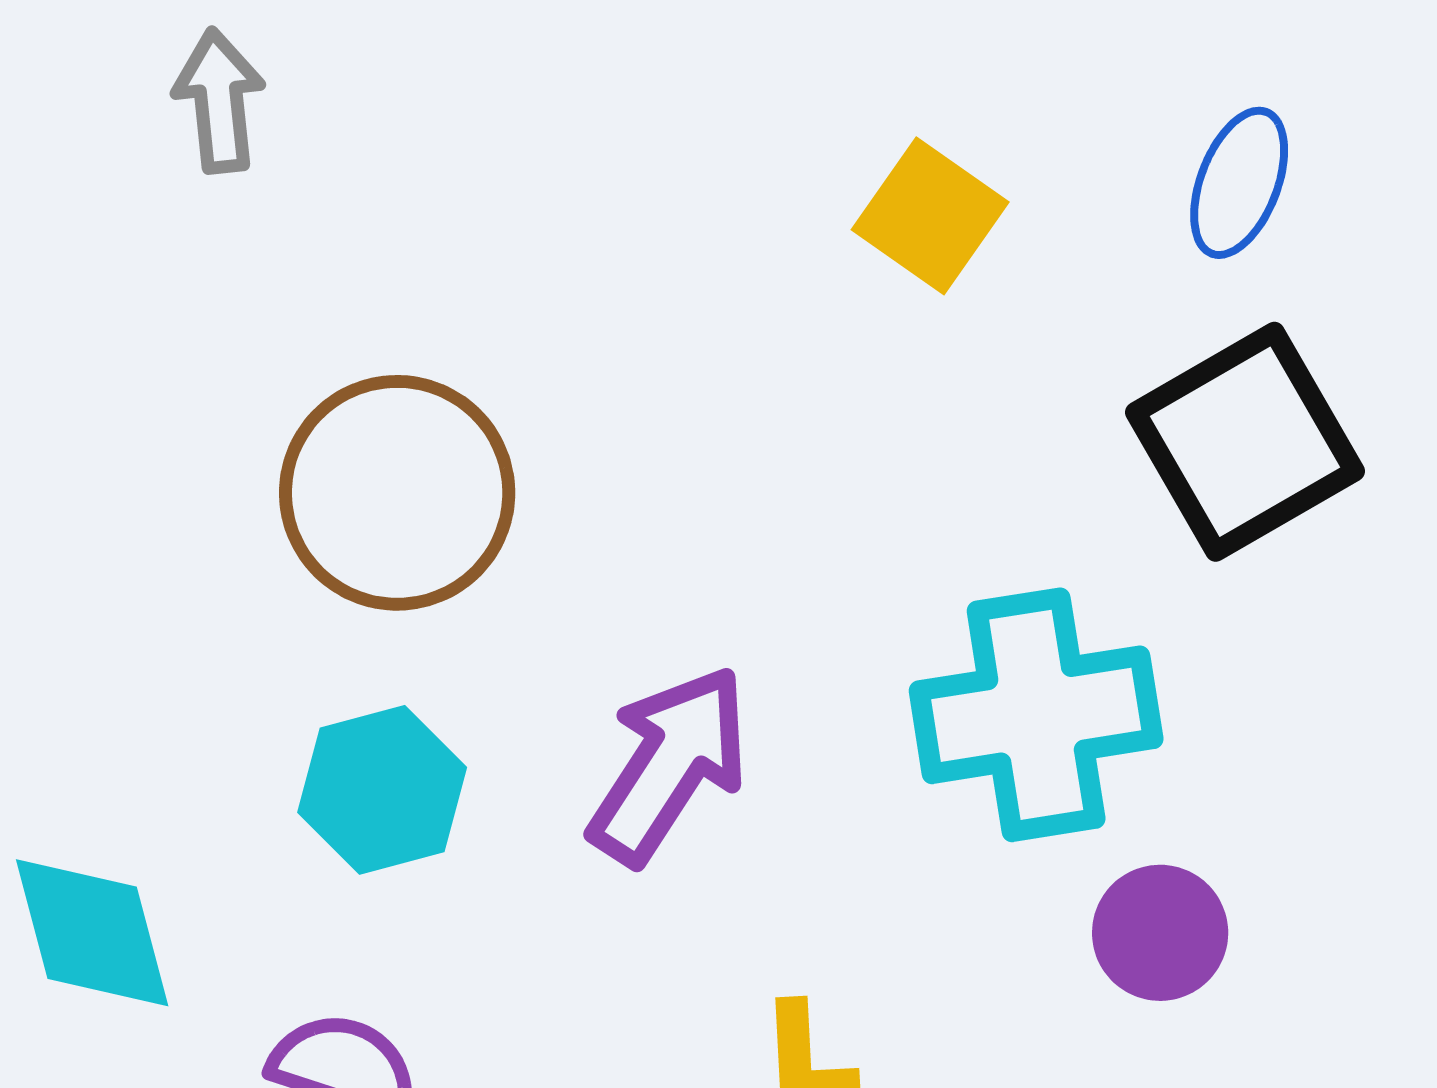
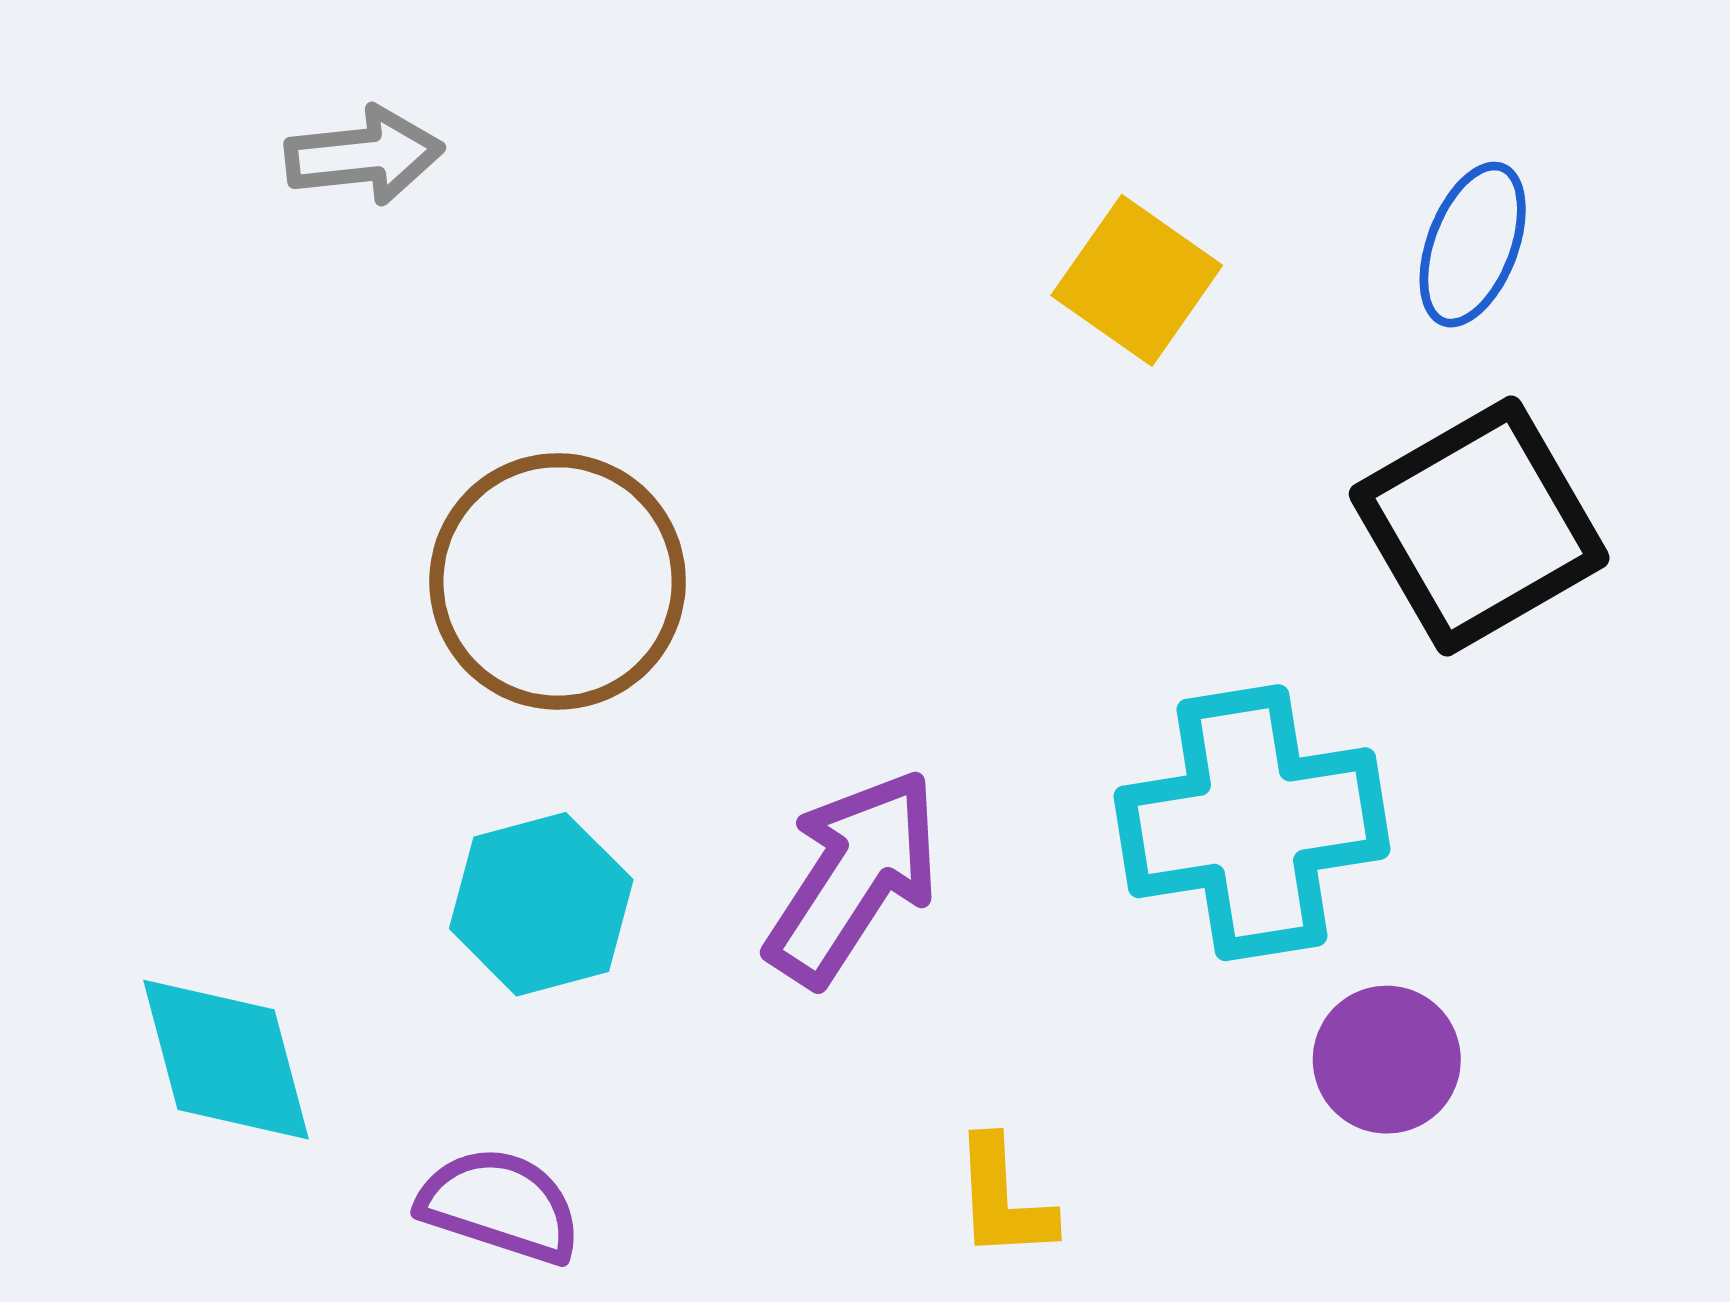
gray arrow: (219, 101) -> (364, 155), turned 90

